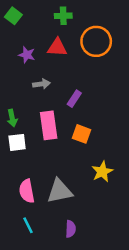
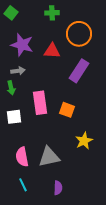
red triangle: (57, 47) -> (52, 51), moved
purple star: (27, 55) -> (22, 45), size x1.6
gray arrow: (41, 84) -> (18, 71), moved
purple rectangle: (74, 99) -> (79, 71), moved, size x1.6
green arrow: (12, 118) -> (11, 88), moved

